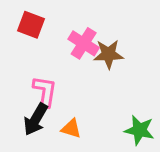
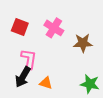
red square: (31, 25) -> (20, 27), moved
brown star: (108, 54) -> (83, 43), moved

